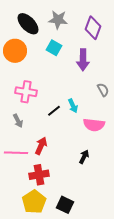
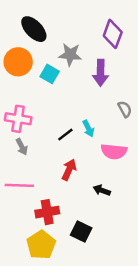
gray star: (58, 20) -> (70, 55), moved
cyan square: (54, 48) -> (50, 74), moved
pink cross: (26, 92) -> (18, 119), moved
red arrow: (41, 146) -> (69, 170), moved
black arrow: (84, 157) -> (102, 190), turned -96
black square: (65, 205) -> (81, 231), moved

